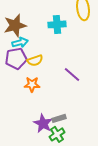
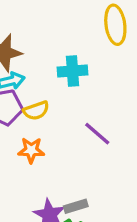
cyan cross: (57, 24) -> (72, 71), moved

